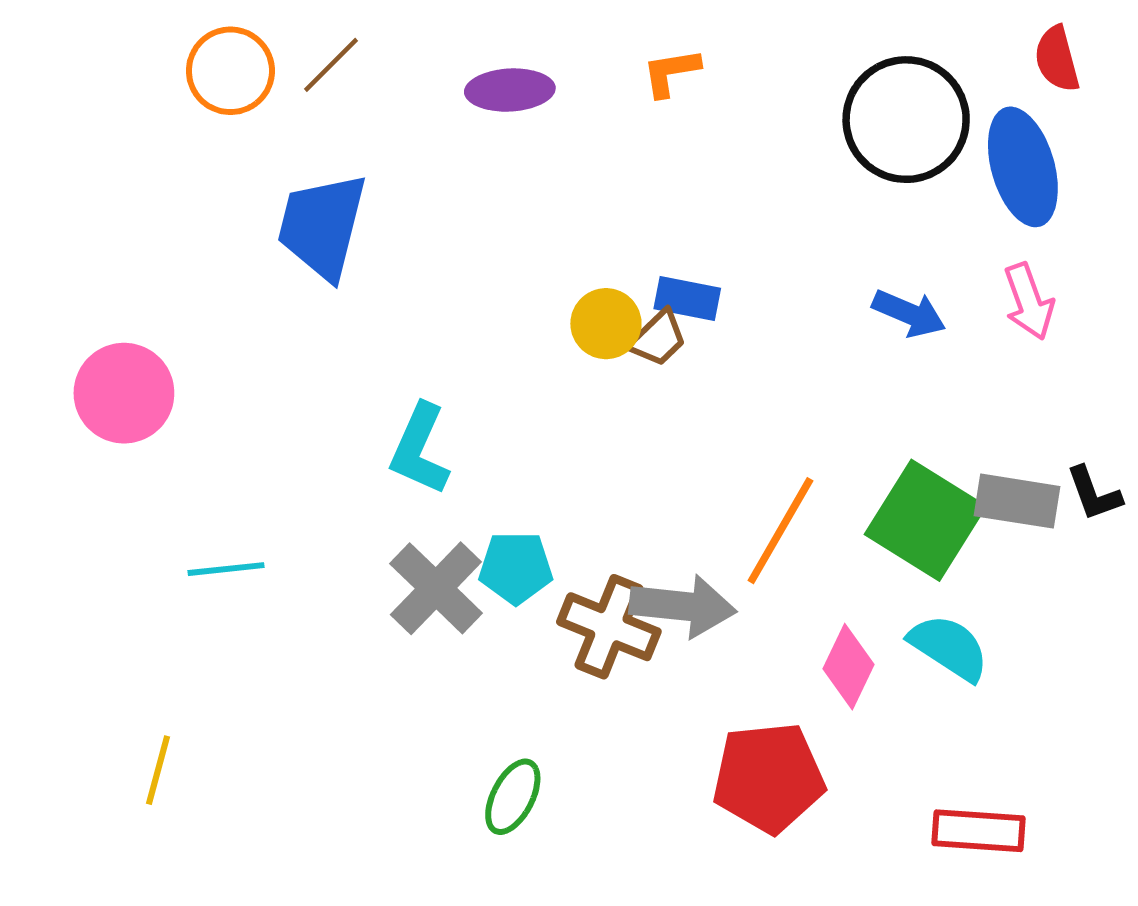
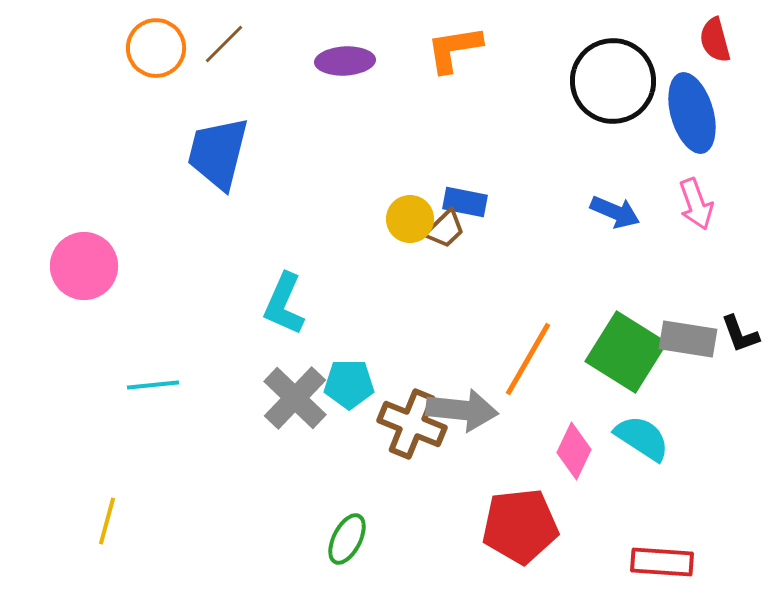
orange L-shape: (671, 72) -> (454, 49), size x1.4

